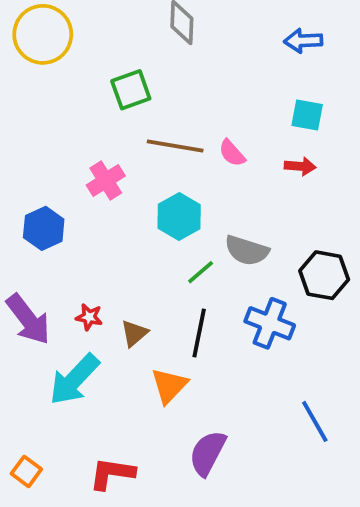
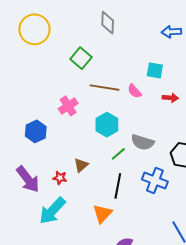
green square: (131, 90) -> (81, 58), turned -30
cyan square: (307, 115) -> (155, 70), moved
brown triangle: (134, 333) -> (81, 165), moved

